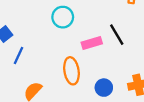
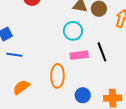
cyan circle: (63, 17) -> (73, 31), moved
blue line: (19, 56) -> (14, 55), turned 63

